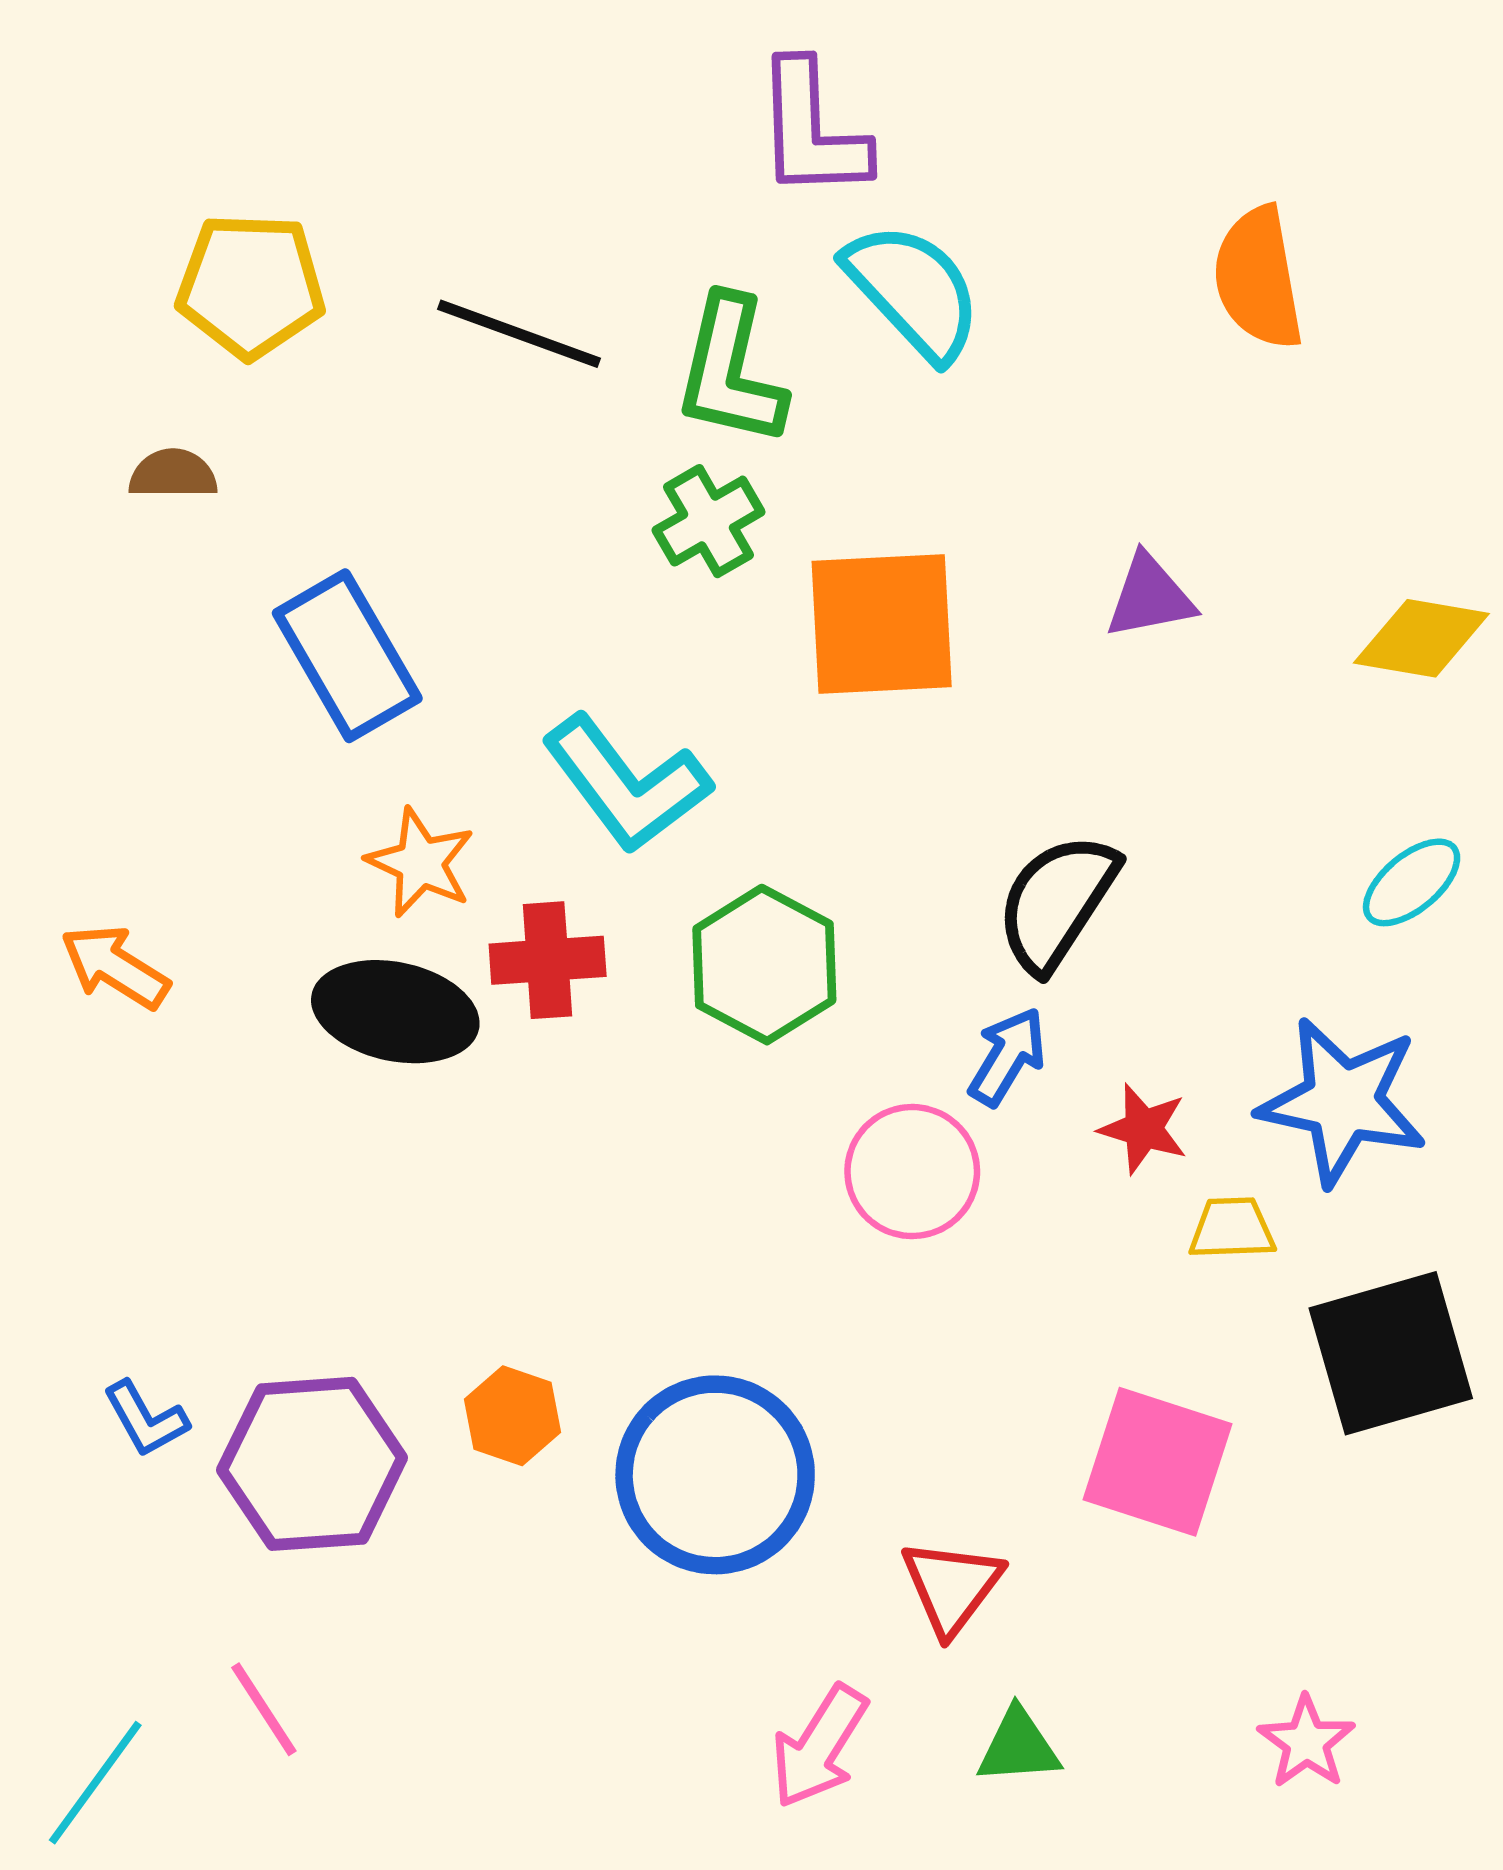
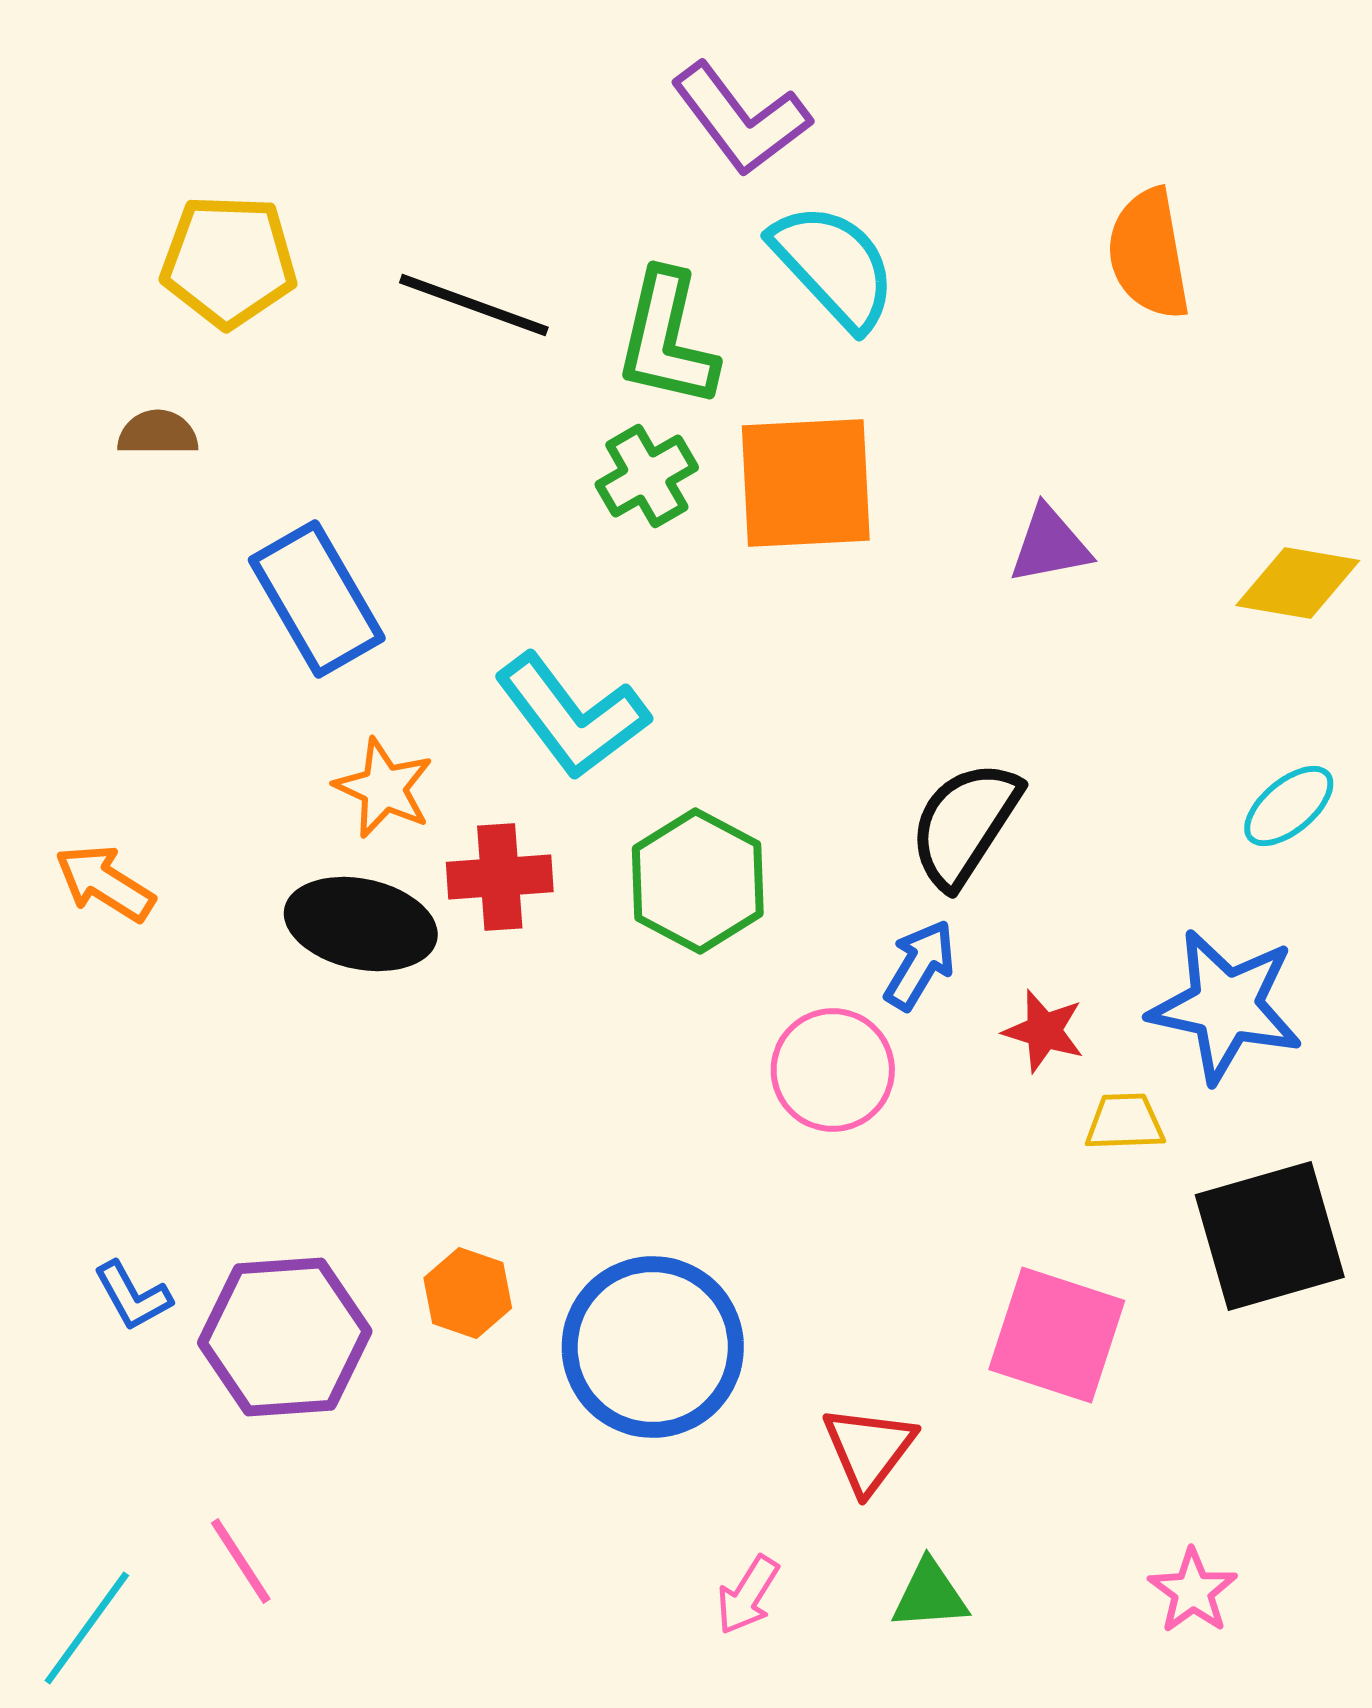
purple L-shape: (811, 130) -> (741, 119), turned -35
orange square: (882, 624) -> (806, 483), moved
pink arrow: (819, 1746) -> (748, 1595), size x0.7

